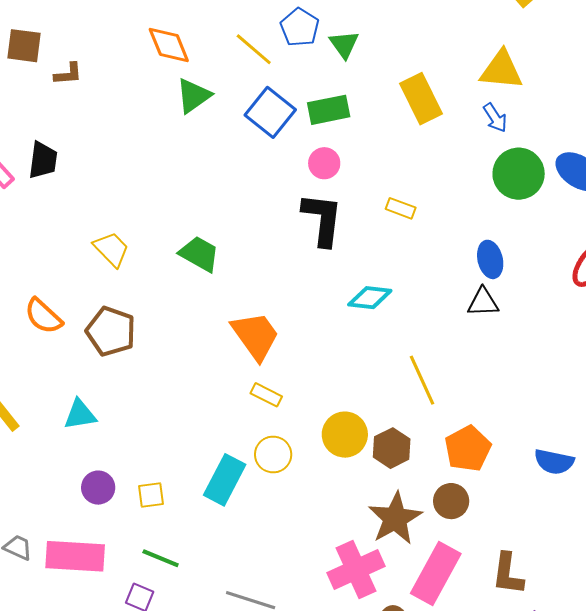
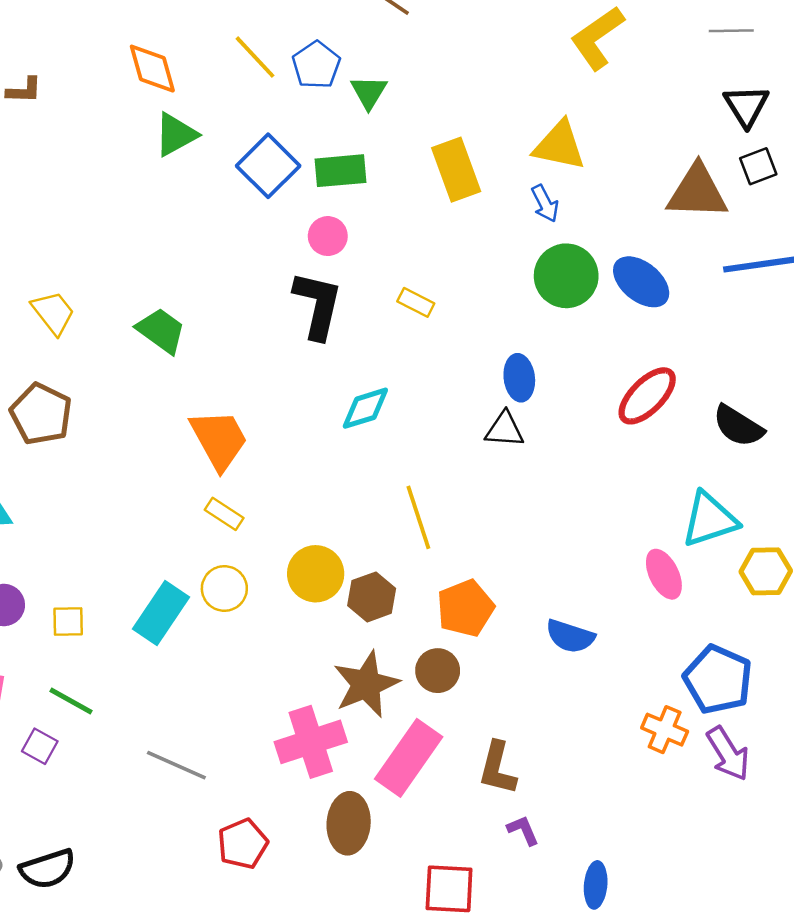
yellow line: (254, 49) -> (255, 57), moved
cyan diamond: (370, 298) -> (365, 408), turned -30

